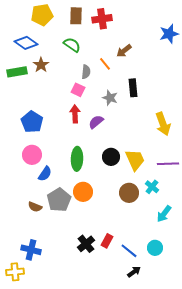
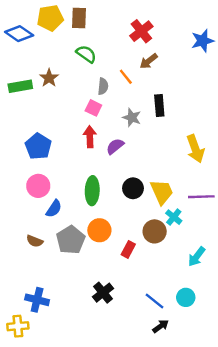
brown rectangle: (76, 16) -> (79, 18), moved
red cross: (102, 19) -> (141, 31), moved, turned -30
blue diamond: (26, 43) -> (19, 34), moved
cyan cross: (152, 187) -> (174, 217), moved
brown semicircle: (35, 207) -> (35, 241), moved
red rectangle: (107, 241) -> (128, 249), moved

